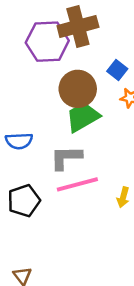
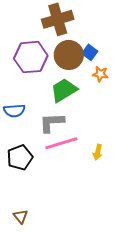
purple hexagon: (47, 42) -> (31, 57), moved
brown circle: (78, 89) -> (69, 55), moved

